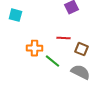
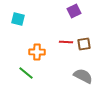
brown square: (81, 49) -> (84, 44), moved, turned -32
green line: (52, 61) -> (26, 73), moved

